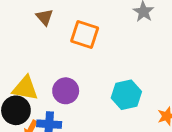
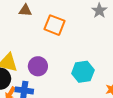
brown triangle: (45, 17) -> (25, 10), turned -48

